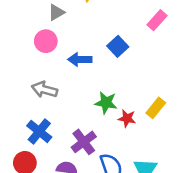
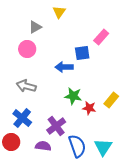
pink rectangle: (157, 20) -> (101, 37), moved
blue square: (118, 46) -> (82, 53), turned 35
blue arrow: (80, 59) -> (64, 67), moved

